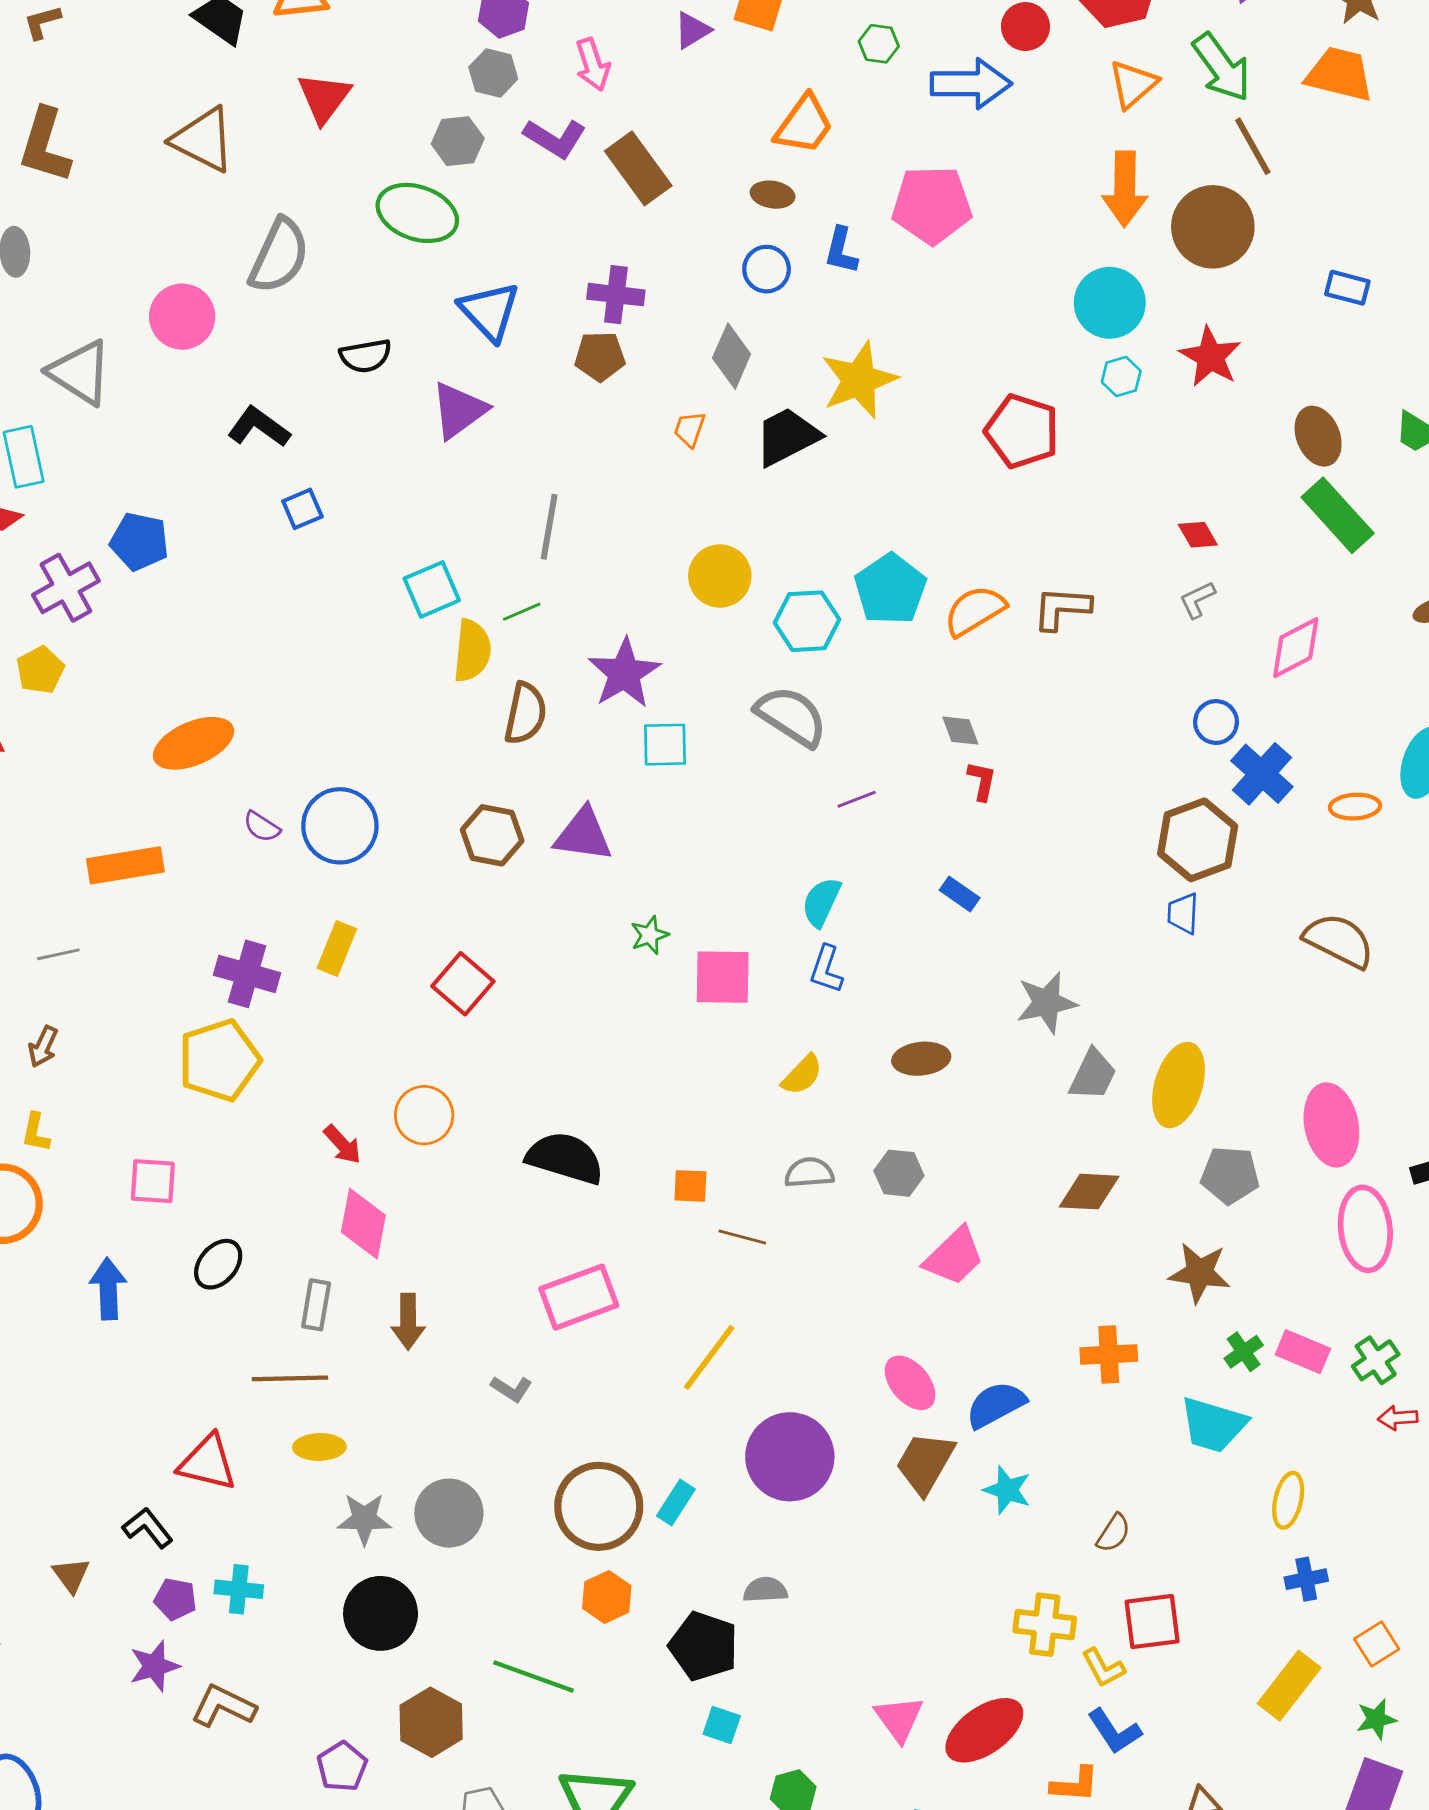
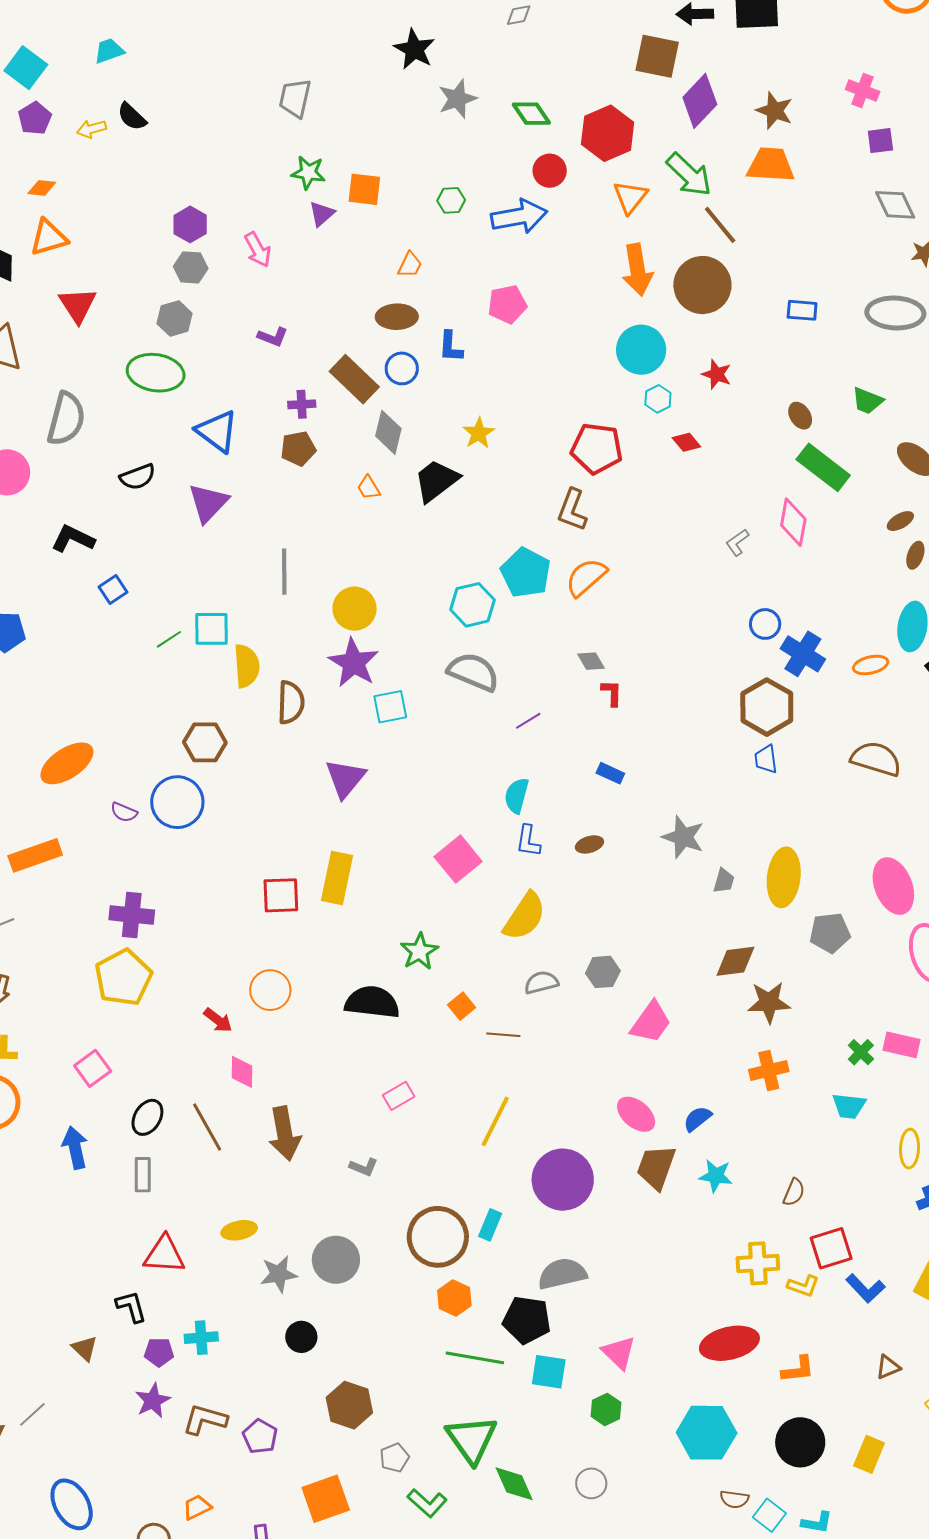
orange trapezoid: (804, 125) -> (410, 265), size x0.6
purple L-shape: (555, 138) -> (273, 337), moved, size x0.7
brown rectangle: (638, 168) -> (354, 379), moved
brown ellipse: (773, 195) -> (397, 317), size x1.4
pink pentagon: (932, 205) -> (507, 304), size x0.7
purple cross: (616, 295) -> (302, 404), size x0.7
red star: (1210, 357) -> (717, 374), size x0.7
yellow star: (859, 380) -> (479, 433), size x0.6
orange trapezoid: (690, 429) -> (369, 488), turned -40
brown ellipse: (1318, 436) -> (800, 416), size x0.7
red diamond: (1198, 535) -> (686, 442), moved
yellow circle: (720, 576) -> (355, 609), moved
cyan square: (432, 589) -> (211, 629), turned 33
brown L-shape: (1062, 608) -> (572, 510), moved, turned -63
green line: (522, 612) -> (169, 639), moved
pink diamond: (1296, 648) -> (793, 522), moved, turned -42
brown hexagon: (492, 835) -> (205, 742), moved
purple triangle: (583, 835) -> (345, 778), turned -48
green star: (649, 935) -> (419, 951), moved, size x1.4
yellow rectangle: (337, 948) -> (337, 878), moved, size x1.4
pink square: (723, 977) -> (458, 859), turned -30
red square: (463, 984) -> (281, 895), turned -33
gray star: (1047, 1003) -> (683, 837), turned -30
brown ellipse: (921, 1059) -> (589, 844), moved, size x0.7
yellow semicircle: (802, 1075) -> (525, 916), size x1.6
gray trapezoid: (1093, 1075) -> (724, 881), size x0.7
pink square: (153, 1181) -> (93, 1068), turned -30
orange square: (690, 1186) -> (462, 1006), turned -32
pink diamond: (363, 1224) -> (242, 1072), size x0.7
brown star: (1200, 1273) -> (769, 1002), moved
pink rectangle: (579, 1297) -> (399, 1096), size x0.6
gray rectangle: (316, 1305) -> (143, 1175), moved
brown arrow: (408, 1322) -> (285, 1133), size x1.4
brown line: (290, 1378) -> (207, 1127), moved, turned 72
blue semicircle: (996, 1405) -> (697, 1119), size x0.7
cyan trapezoid: (1213, 1425) -> (849, 1106), size x0.7
black L-shape: (148, 1528) -> (131, 1307), turned 33
gray semicircle: (765, 1590) -> (562, 1274), size x1.6
black circle: (381, 1613) -> (301, 1337), size x0.6
yellow L-shape: (1103, 1668) -> (803, 1286), turned -32
green line: (534, 1677) -> (475, 1358), moved
pink triangle: (899, 1719) -> (619, 1353), moved
cyan square: (722, 1725) -> (549, 1372), size x1.4
red ellipse: (984, 1730) -> (729, 1343), turned 32
blue L-shape: (1114, 1731) -> (865, 1288), moved
purple pentagon: (342, 1767) -> (260, 1436), moved

